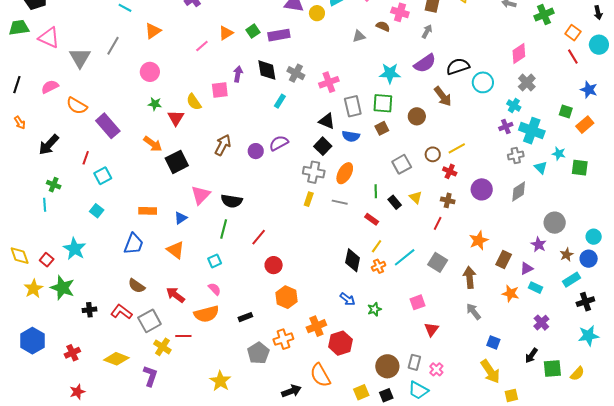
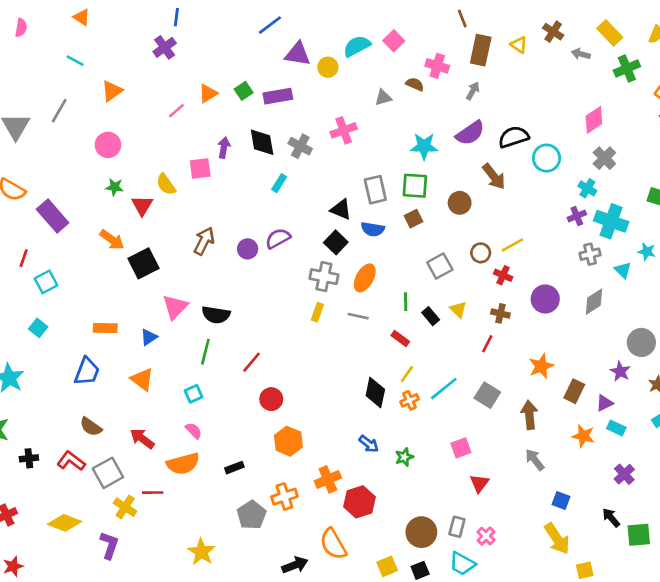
pink cross: (329, 82) -> (344, 130), moved
black arrow: (531, 356) -> (611, 518), turned 105

